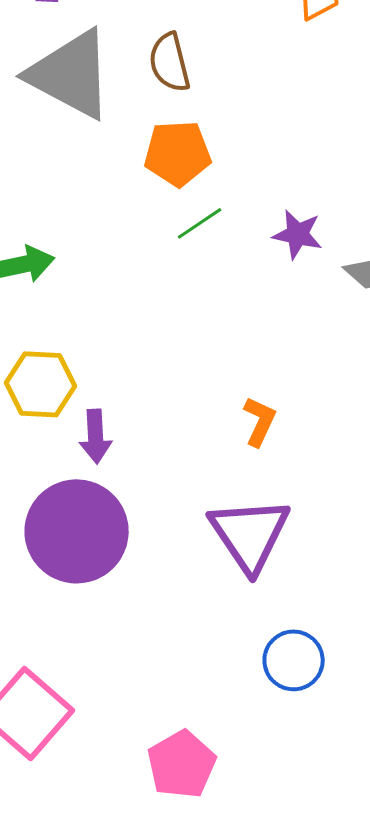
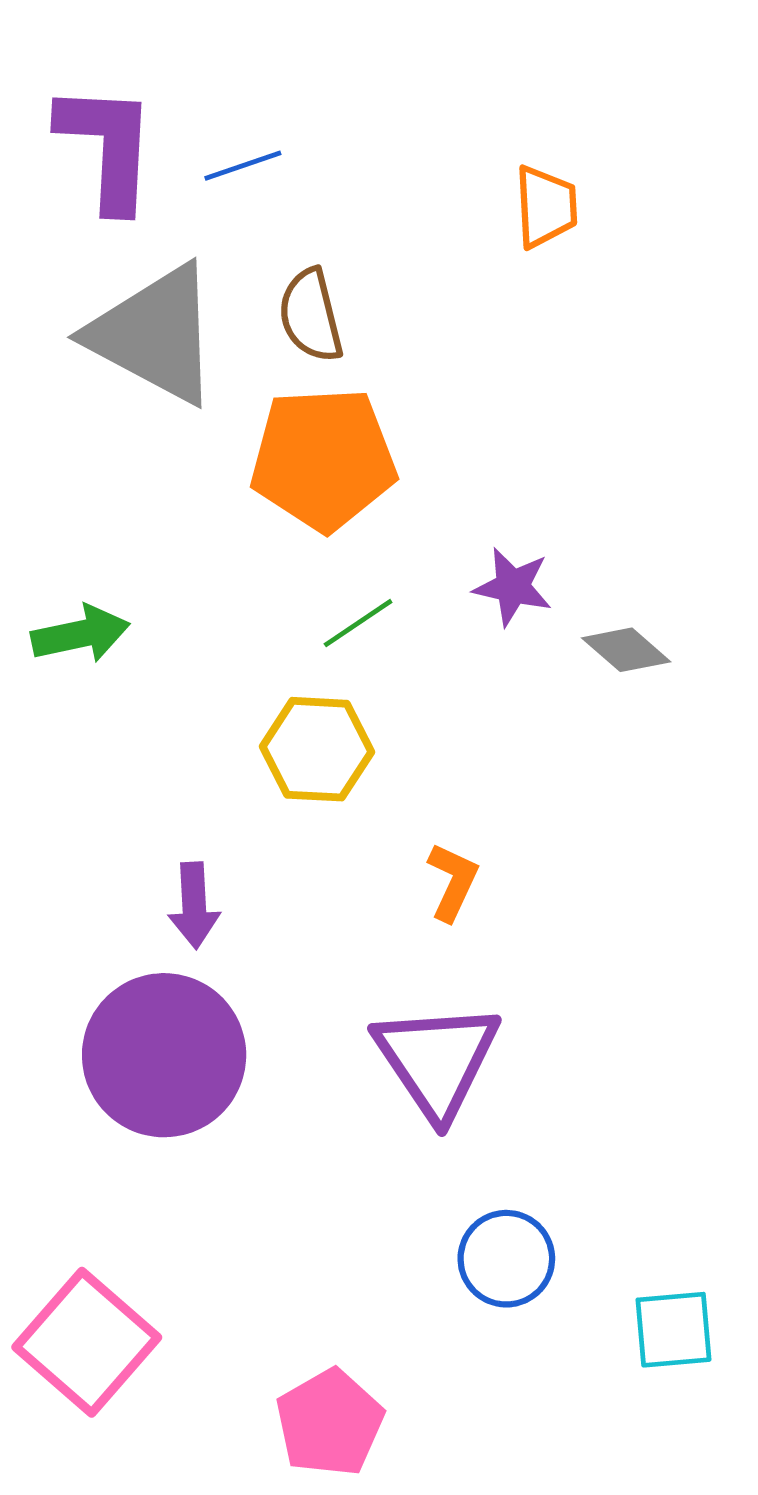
orange pentagon: (178, 153) -> (323, 459), size x1.4
green line: (200, 223) -> (358, 623), moved
yellow hexagon: (41, 384) -> (317, 749), moved

